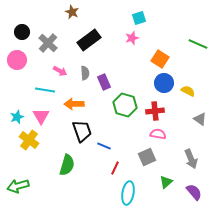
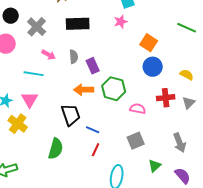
black rectangle: (89, 40) -> (78, 24), turned 35
yellow semicircle: (188, 91) -> (187, 75), moved
orange arrow: (74, 104) -> (84, 90), moved
red cross: (155, 111) -> (166, 98), moved
gray triangle: (200, 119) -> (189, 103), turned 40
pink semicircle: (158, 134) -> (138, 109), moved
red line: (115, 168) -> (96, 150), moved

